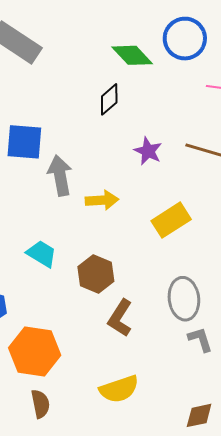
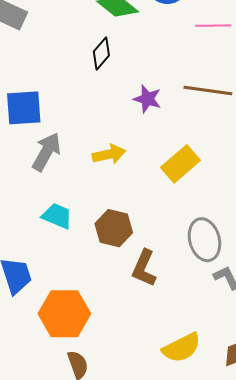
gray arrow: (60, 175) -> (46, 152), moved, turned 48
yellow semicircle: (119, 389) -> (182, 348), moved

